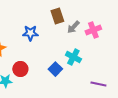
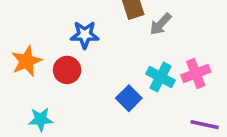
pink cross: (93, 30) -> (196, 73), moved
red circle: (20, 69) -> (67, 70), moved

